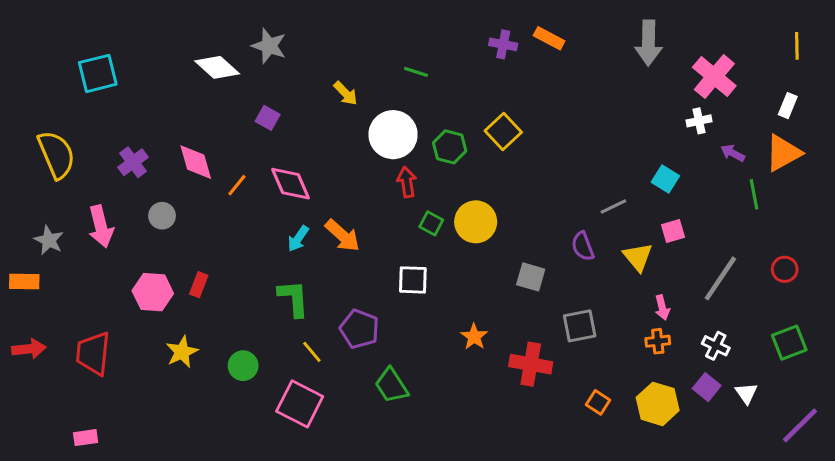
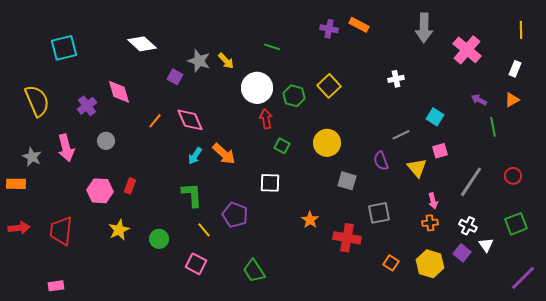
gray star: (269, 46) -> (199, 61), moved
white cross: (699, 121) -> (396, 79), moved
orange triangle: (783, 153) -> (512, 100), size x0.6
pink diamond: (196, 162) -> (119, 92), moved
yellow circle: (476, 222) -> (327, 143), moved
green trapezoid: (391, 386) -> (254, 271), moved
white triangle: (746, 393) -> (486, 245), moved
pink square: (300, 404) -> (196, 264), size x0.7

